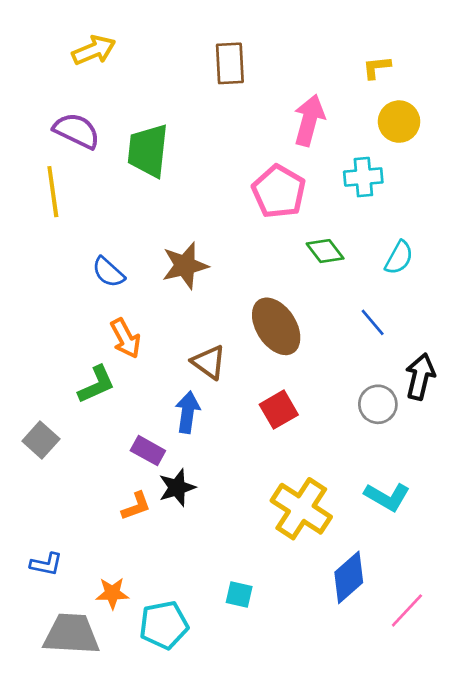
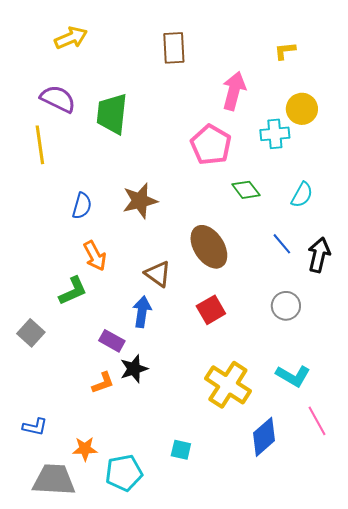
yellow circle: (399, 122) -> (302, 109), moved
blue semicircle: (108, 272) -> (82, 206), turned -116
black arrow: (420, 377) -> (319, 255), moved
pink line: (407, 610) -> (317, 421), moved, turned -72

